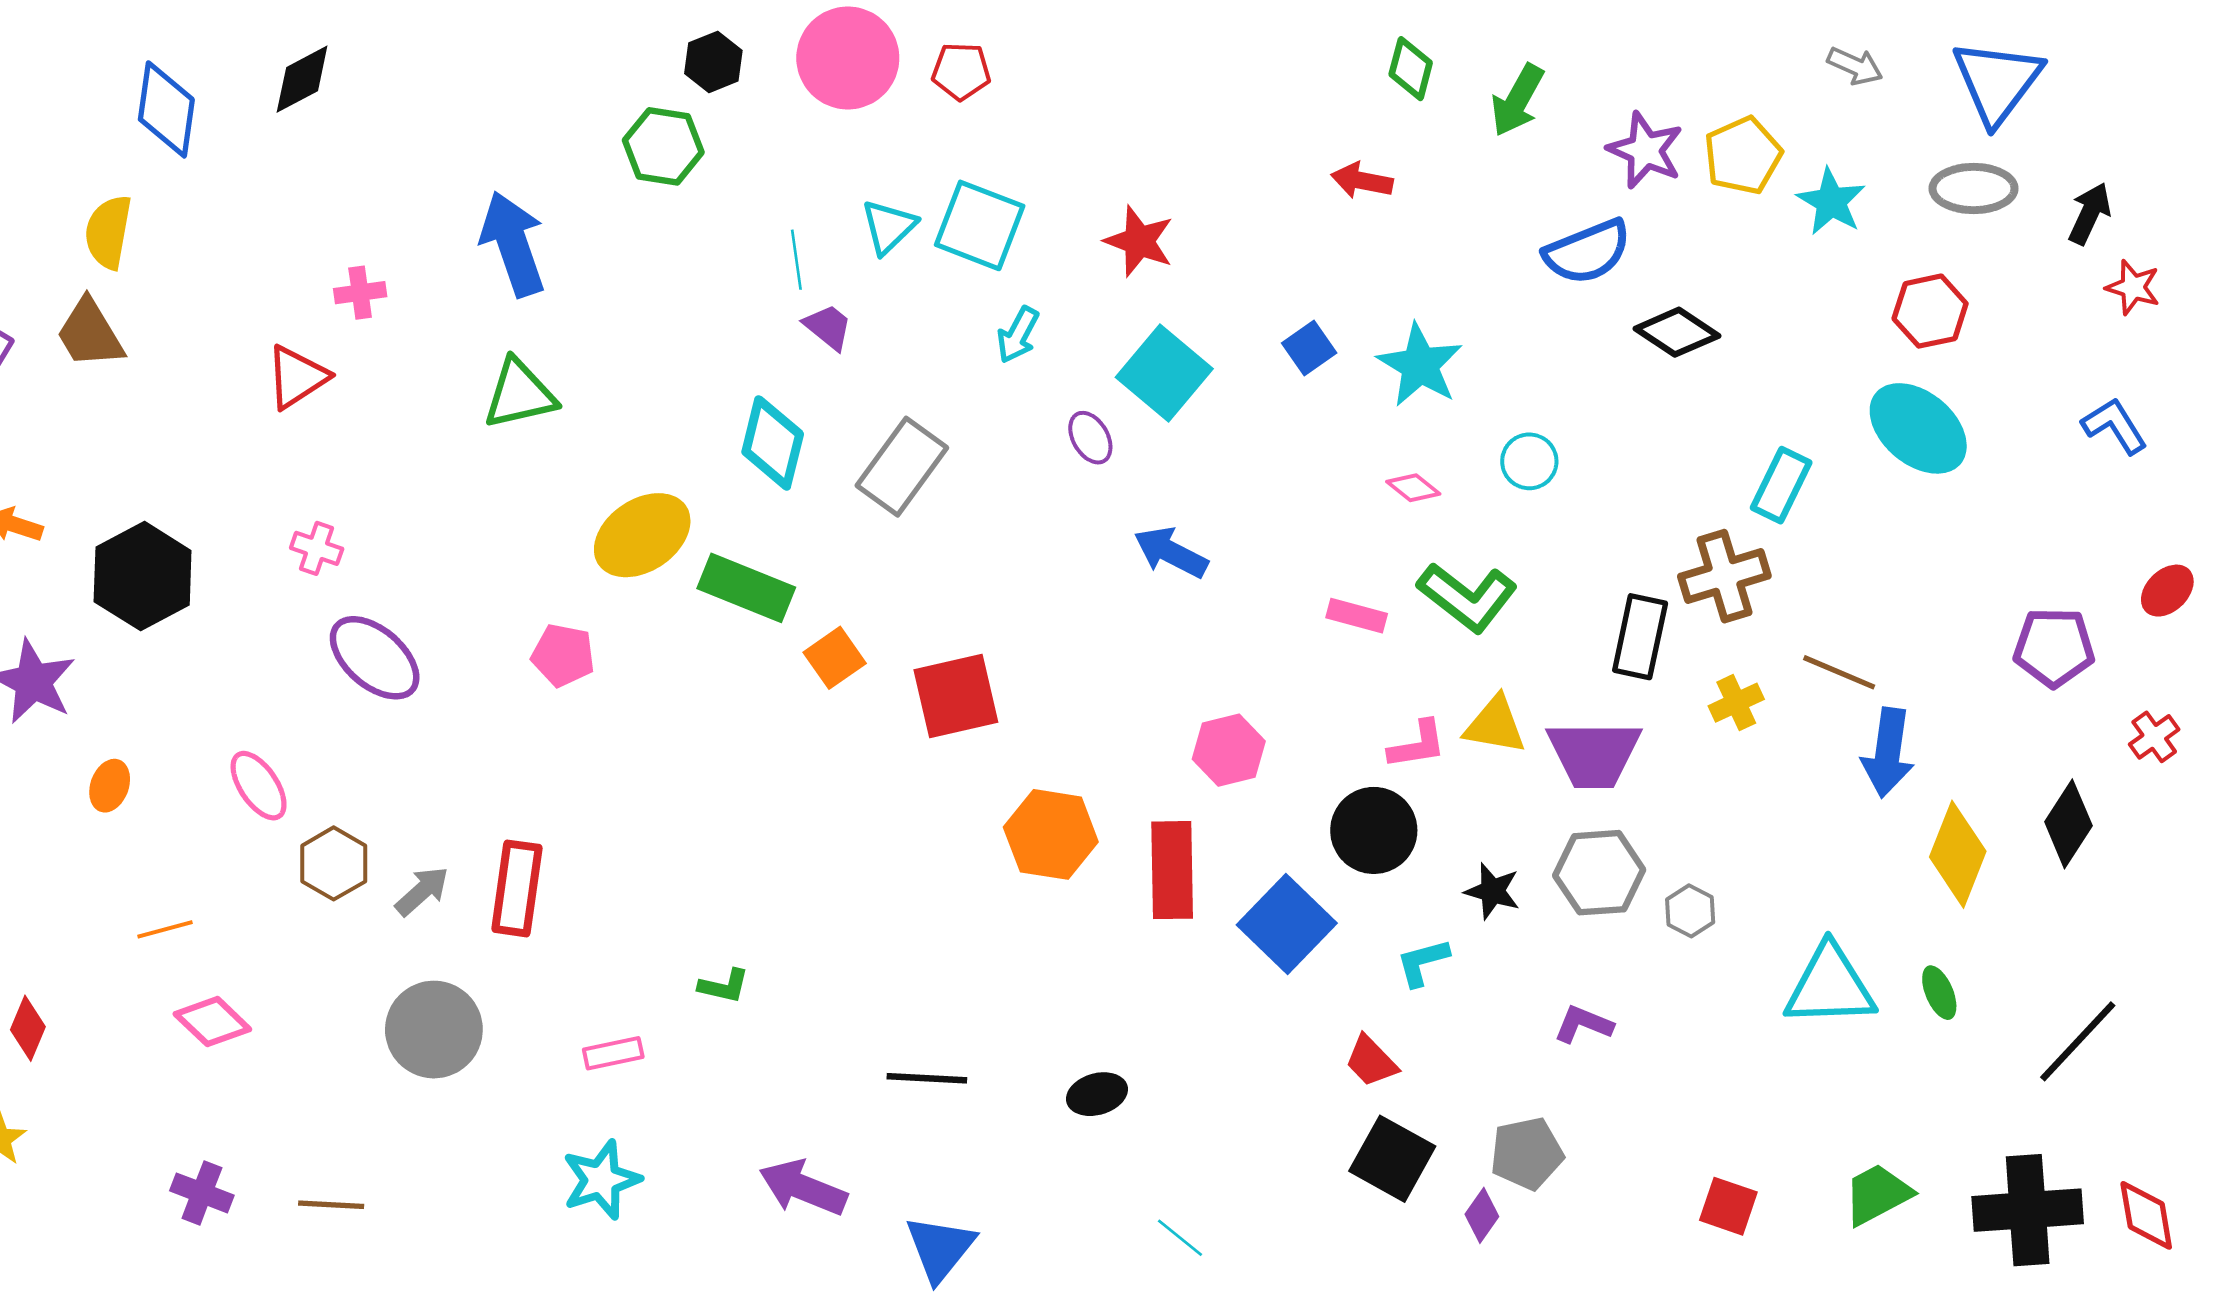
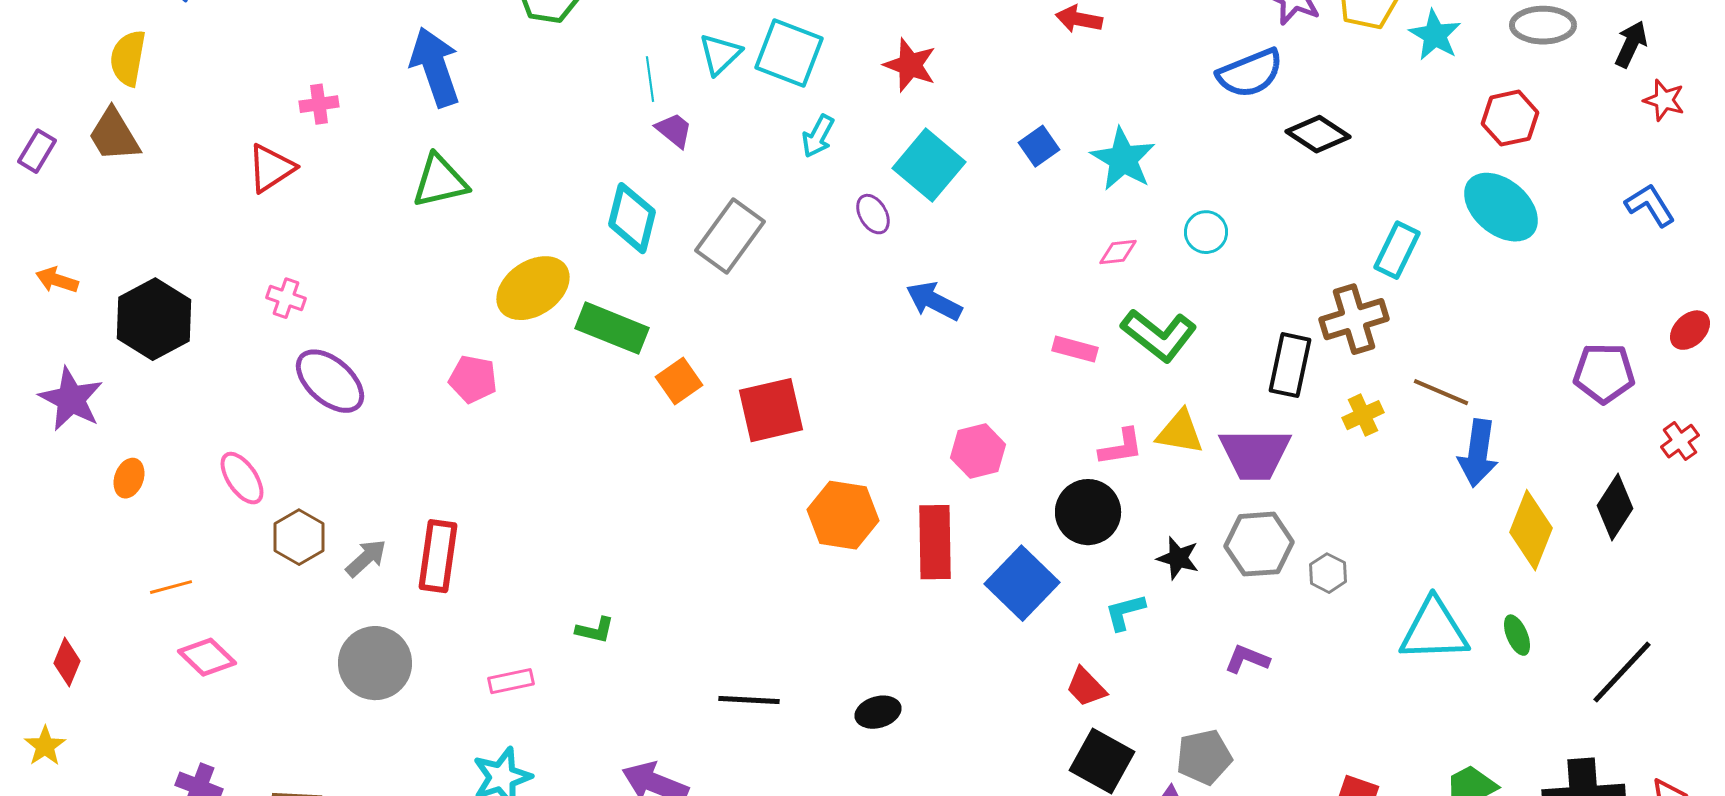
pink diamond: (1413, 488) -> (1118, 252), turned -45

